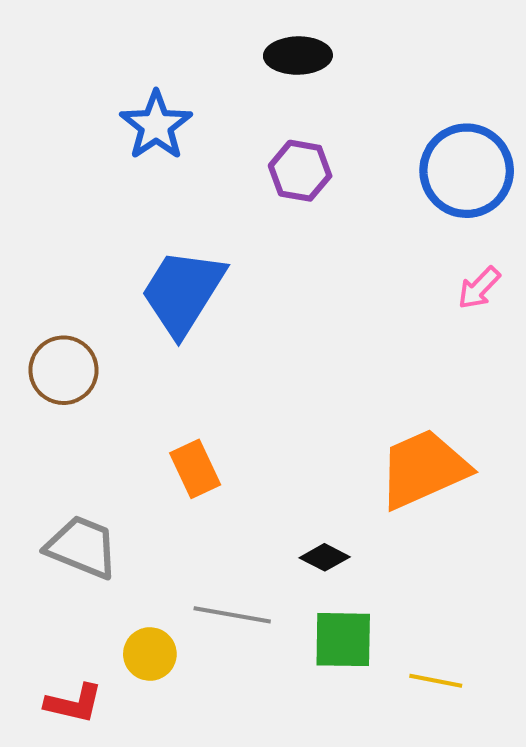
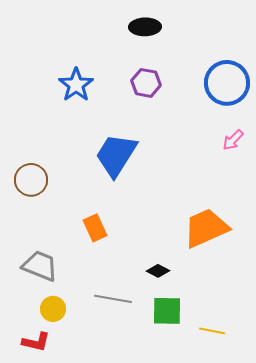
blue star: (156, 125) -> (76, 85), moved
blue trapezoid: (183, 292) -> (116, 155), moved
yellow circle: (150, 654) -> (53, 309), moved

